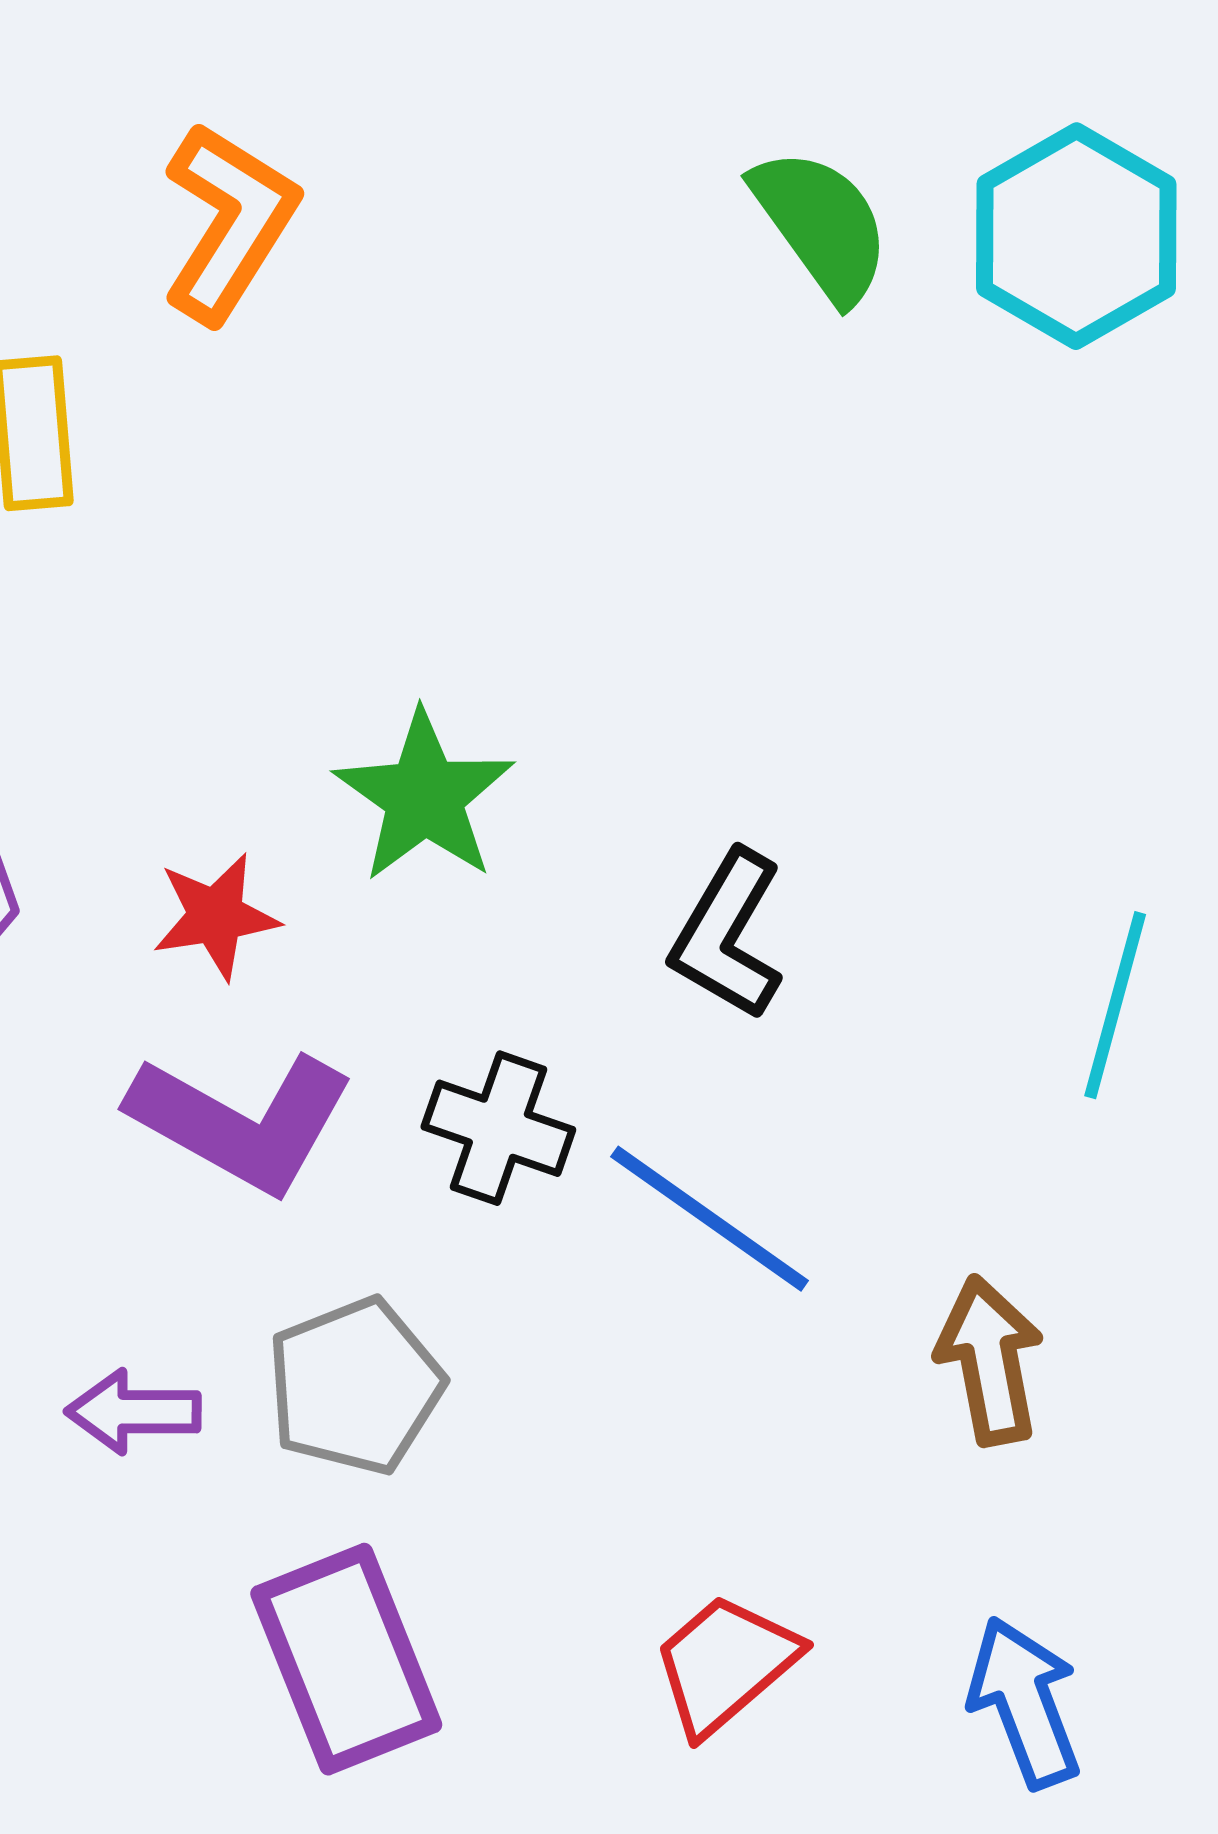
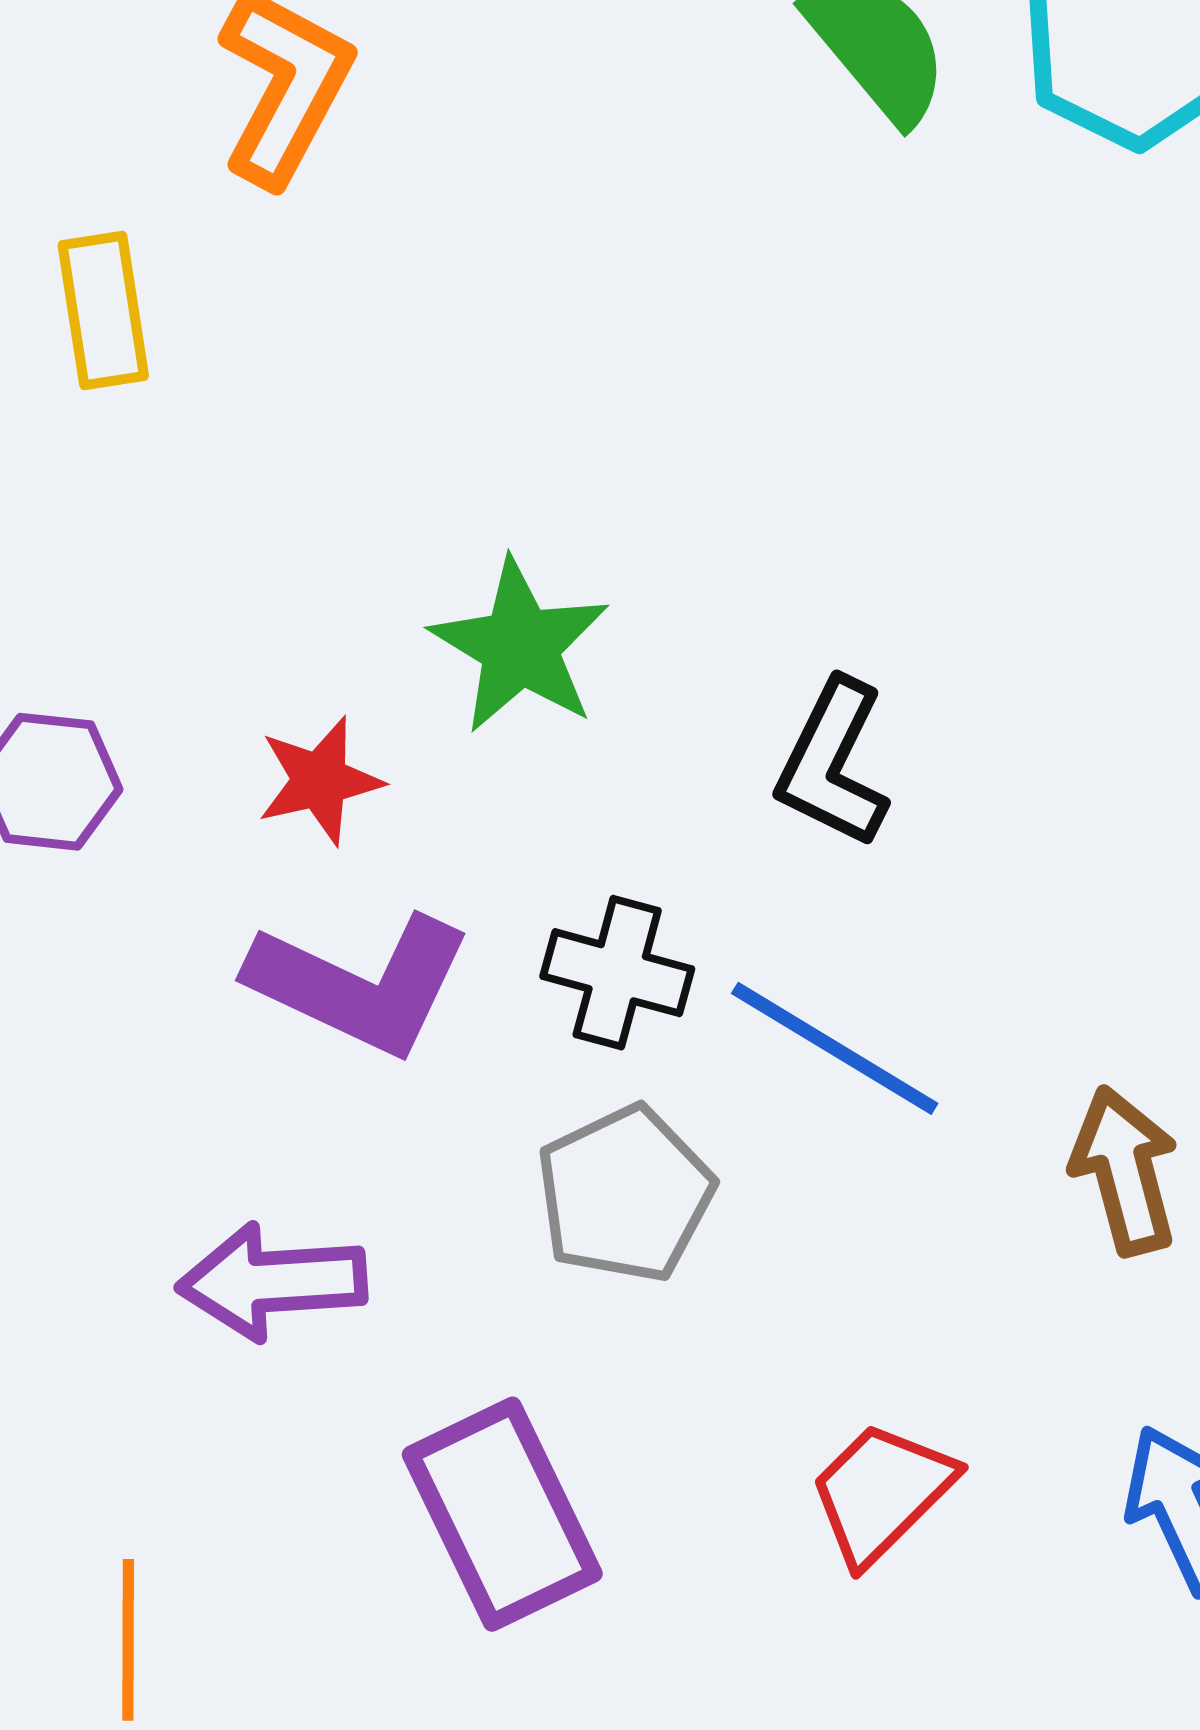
gray pentagon: (355, 1386) -> (625, 1194), moved
purple arrow: (133, 1412) -> (272, 1282), size x1.4

